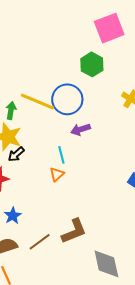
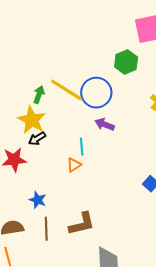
purple arrow: (81, 129) -> (105, 124), turned 30
blue star: (13, 216) -> (38, 200), moved, turned -30
brown line: (40, 242) -> (46, 229), turned -65

